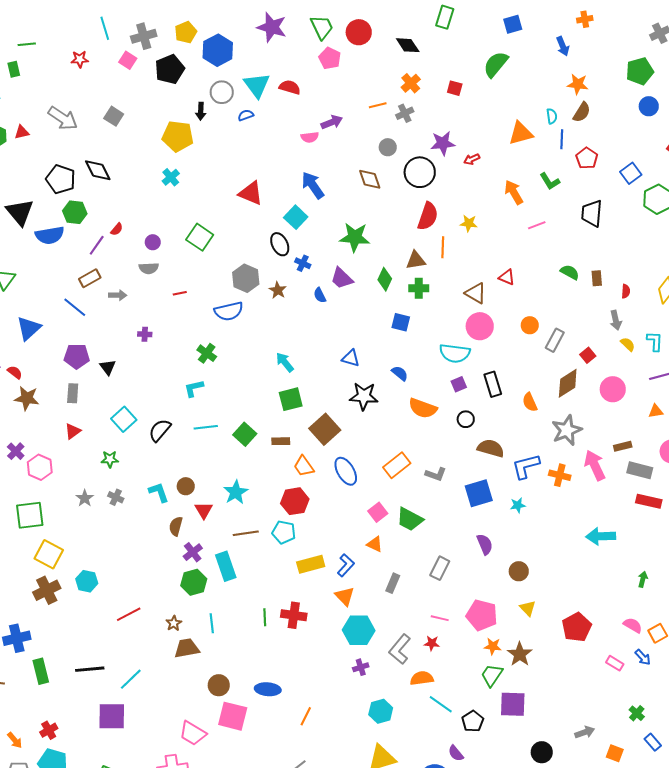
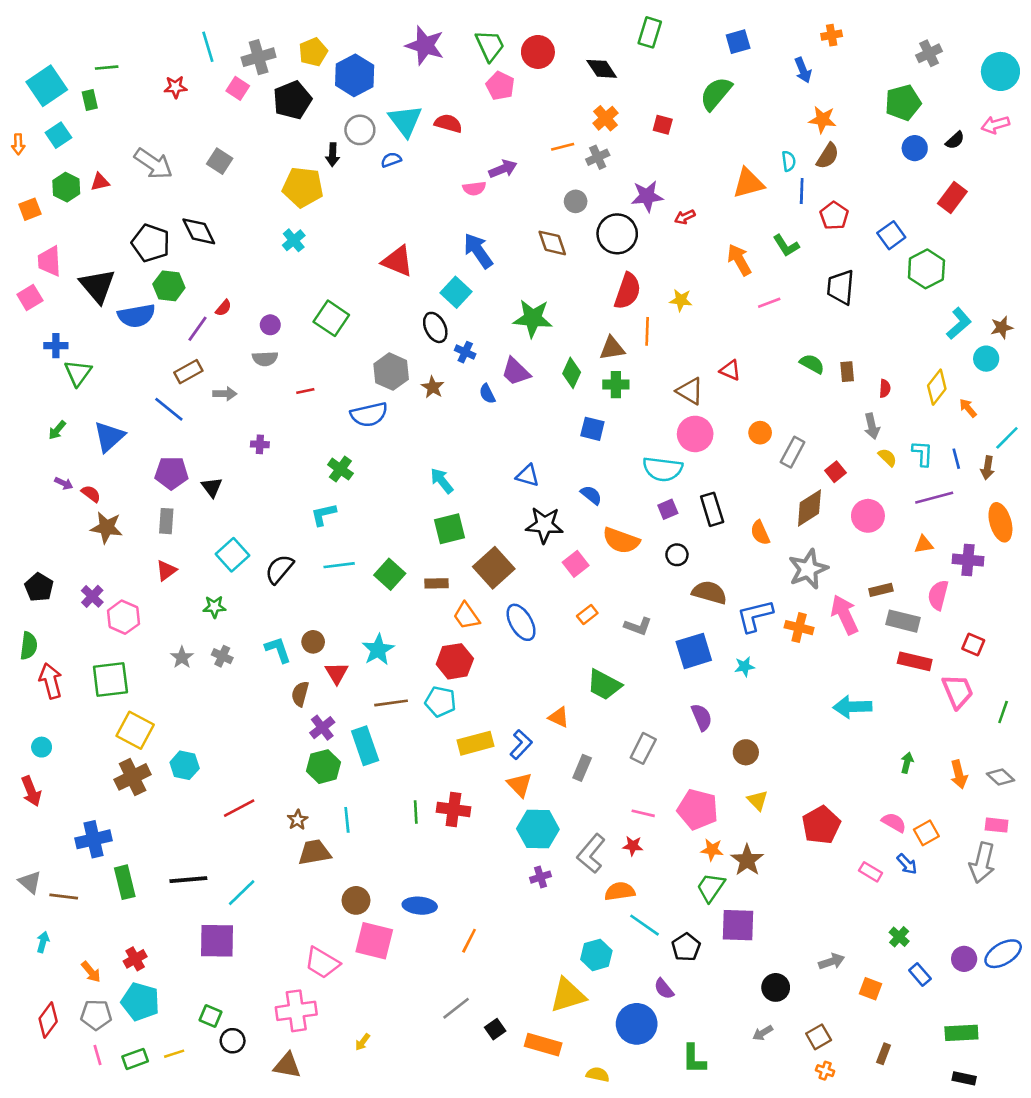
orange rectangle: (397, 465) -> (587, 615), size x0.6
pink square: (378, 512) -> (576, 564), moved
cyan hexagon: (381, 711) -> (596, 955), moved

